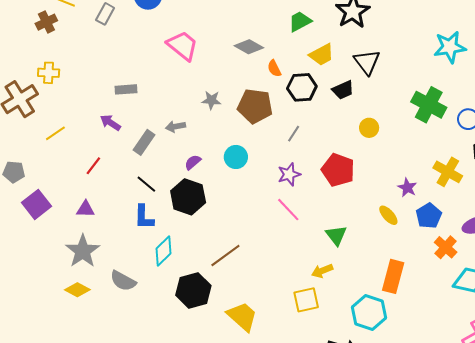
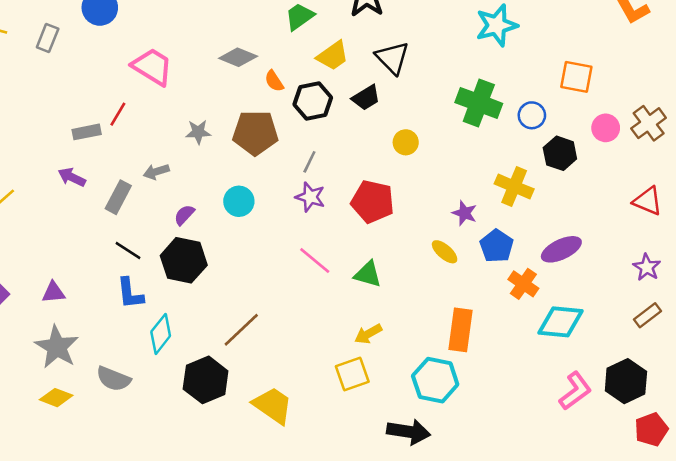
red line: (93, 166) -> (118, 114), moved
purple star: (289, 174) -> (310, 197), moved, turned -30
green triangle: (336, 235) -> (368, 274), moved, turned -30

